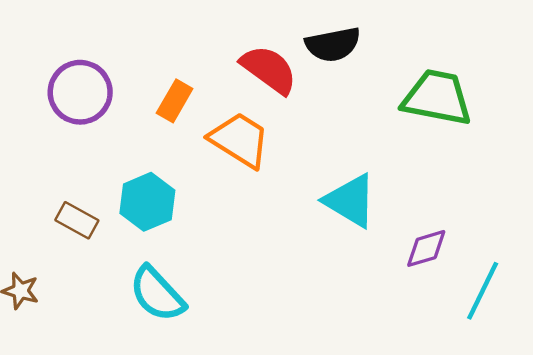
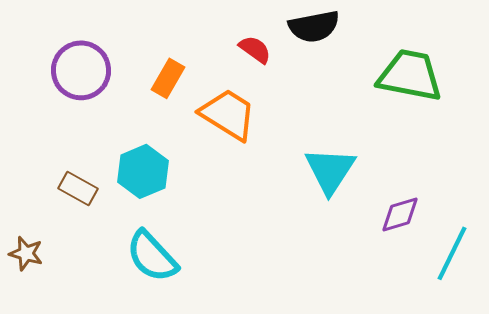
red semicircle: (269, 69) -> (255, 49), size x0.6
cyan triangle: (350, 201) -> (330, 170), turned 32

